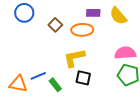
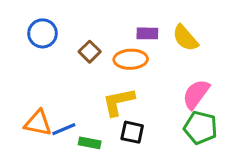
pink semicircle: (125, 53) -> (196, 94), turned -50
orange triangle: (18, 84) -> (38, 123), moved
green rectangle: (55, 85) -> (90, 143), turned -40

